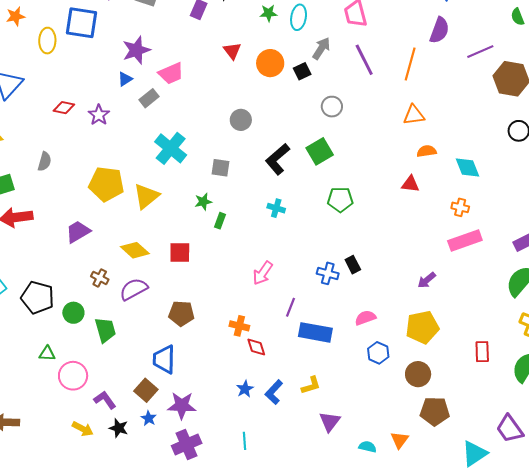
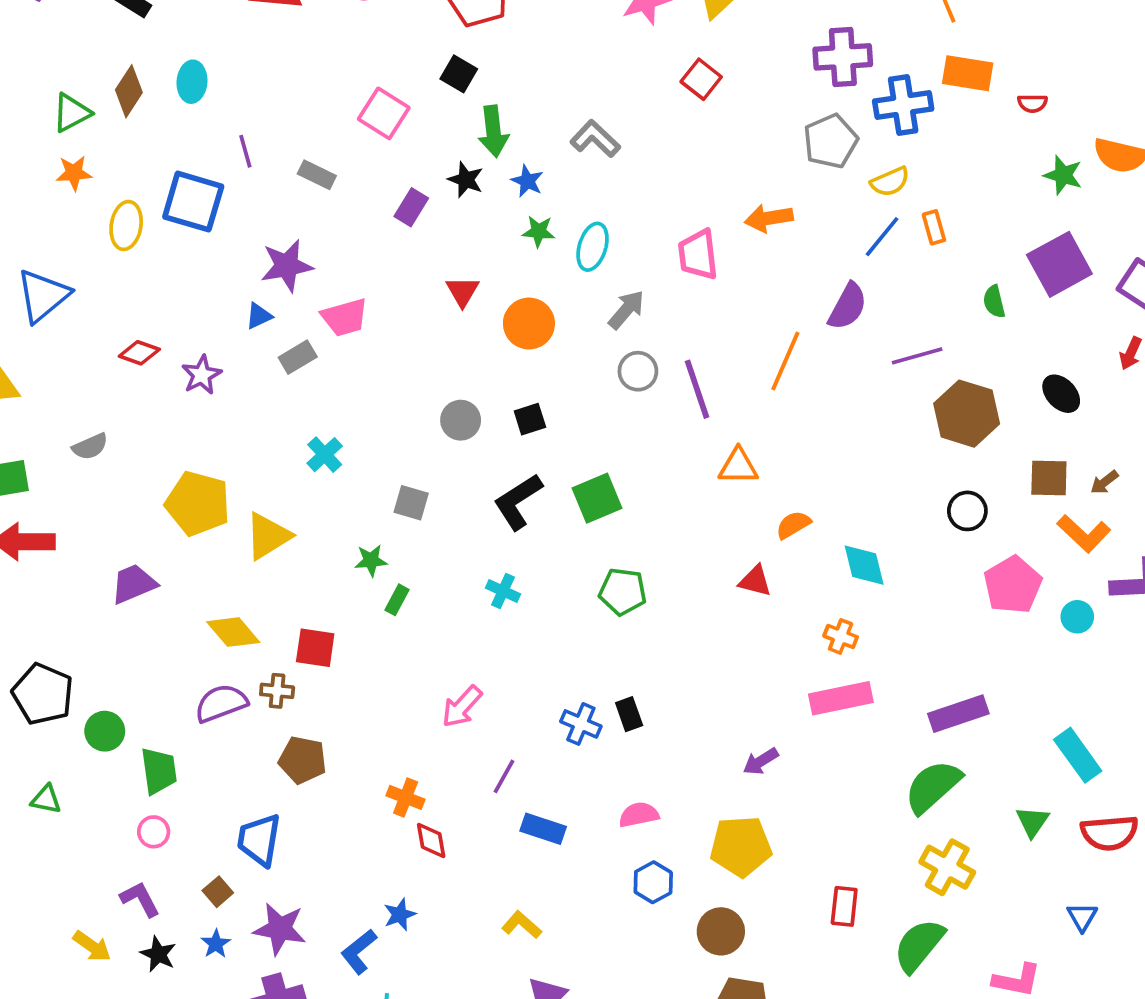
purple line: (364, 60) -> (697, 389), moved
black square: (302, 71) -> (530, 419), moved
gray circle: (332, 107) -> (638, 371), moved
orange triangle: (414, 115) -> (738, 466), moved
cyan cross: (171, 148) -> (325, 455), size x0.6
orange semicircle: (427, 151) -> (793, 525), turned -30
gray semicircle: (45, 162) -> (90, 447), turned 42
brown cross: (100, 278) -> (277, 691), moved, turned -30
blue rectangle: (315, 332) -> (543, 829), size x0.7
pink circle: (73, 376) -> (154, 832), moved, size x0.6
yellow L-shape: (311, 385) -> (522, 925), turned -130
brown square: (146, 390) -> (218, 892), size x0.7
blue L-shape: (274, 392) -> (359, 952), moved

